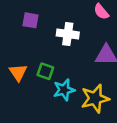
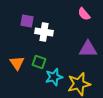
white cross: (68, 34) -> (44, 32), moved

